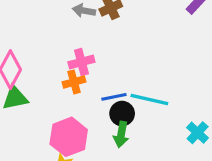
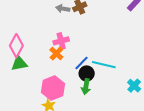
orange cross: (74, 82) -> (56, 53), turned -32
blue line: (114, 97) -> (81, 63), turned -35

